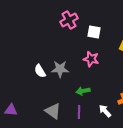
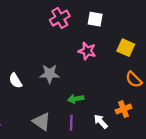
white square: (94, 32) -> (95, 19), moved
pink star: (91, 59) -> (87, 51), moved
white semicircle: (40, 71) -> (15, 81), moved

